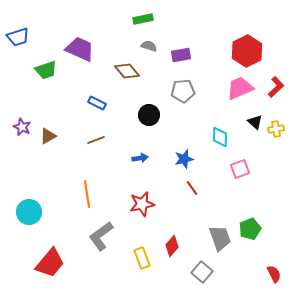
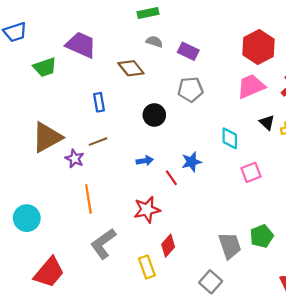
purple rectangle: (181, 55) -> (188, 51), turned 36
blue rectangle: (97, 103) -> (99, 102), turned 54
purple star: (22, 127) -> (75, 159), moved
brown triangle: (48, 136) -> (47, 137), size x1.8
red line: (192, 188) -> (171, 178), moved
red diamond: (172, 246) -> (168, 246), moved

